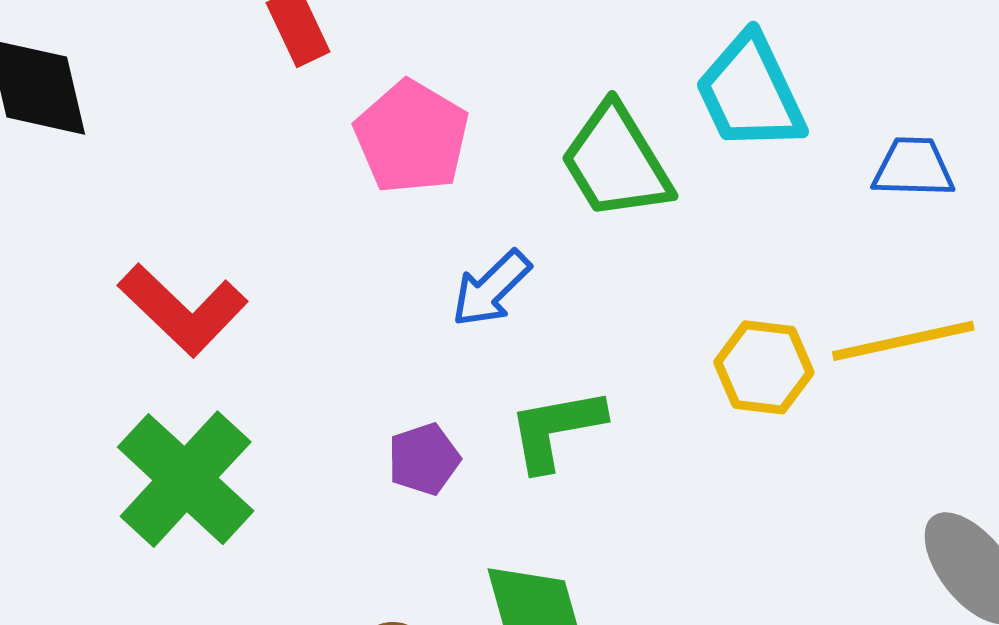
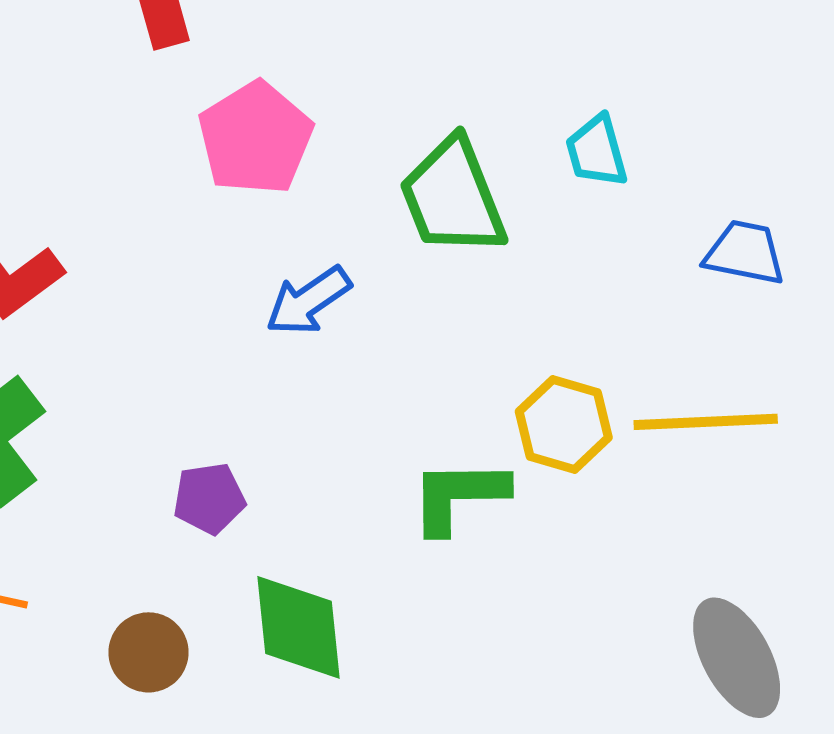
cyan trapezoid: (750, 93) -> (597, 151), size x0.6
green L-shape: (556, 429) -> (459, 496), moved
purple pentagon: (424, 459) -> (209, 498), moved

